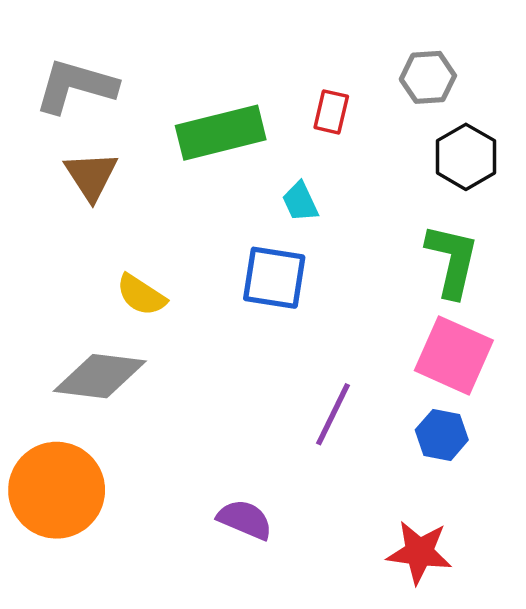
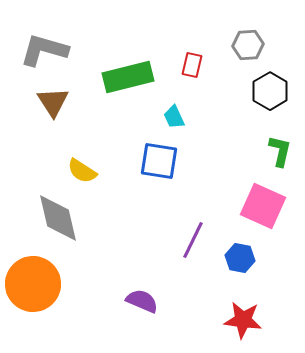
green L-shape: (452, 260) -> (280, 151), moved, size x0.7
gray diamond: (100, 376) -> (58, 218), turned 70
blue hexagon: (442, 435) -> (240, 258), moved

